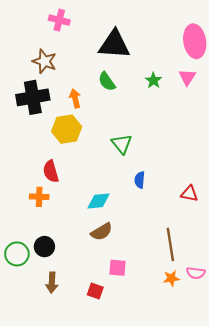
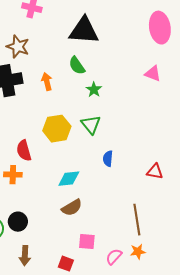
pink triangle: (187, 77) -> (153, 74), moved, turned -42
green star: (153, 80) -> (94, 90), moved
yellow hexagon: (67, 129) -> (57, 129), moved
pink semicircle: (196, 273) -> (114, 257), moved, turned 126

